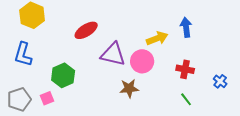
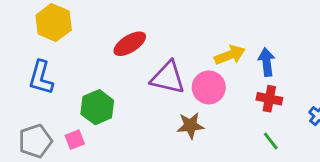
blue arrow: (186, 27) -> (267, 62), moved

